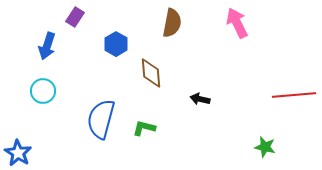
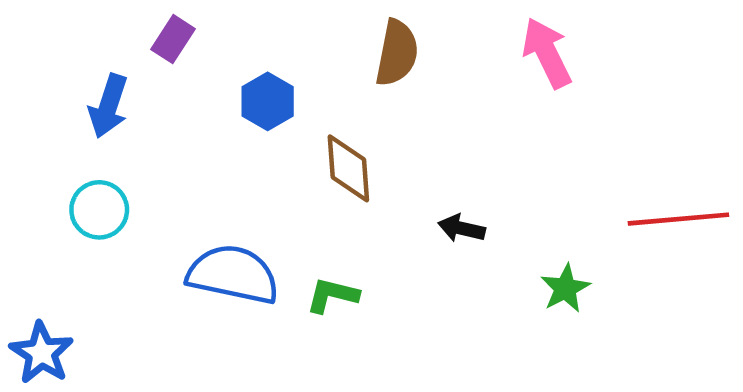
blue semicircle: (101, 119) -> (233, 274), turned 87
green star: (265, 147) -> (565, 288), moved, turned 30

